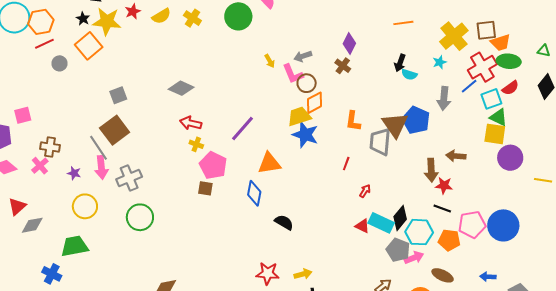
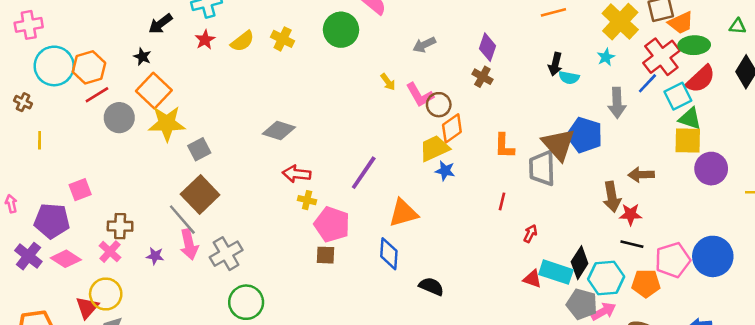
yellow star: (107, 21) -> (167, 123), moved
gray arrow: (303, 56) -> (424, 45), moved
gray circle: (60, 63) -> (119, 118), size x1.5
red semicircle: (510, 88) -> (701, 79), size x1.4
blue star: (305, 135) -> (445, 171), size x0.6
yellow circle: (85, 206) -> (106, 294), moved

